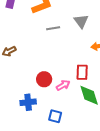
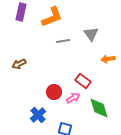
red rectangle: (82, 72) -> (83, 81), moved, turned -56
blue cross: (28, 102) -> (38, 115), turned -35

